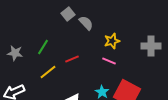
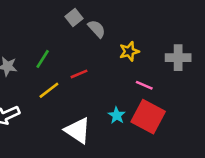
pink line: (109, 61) -> (144, 85), moved

